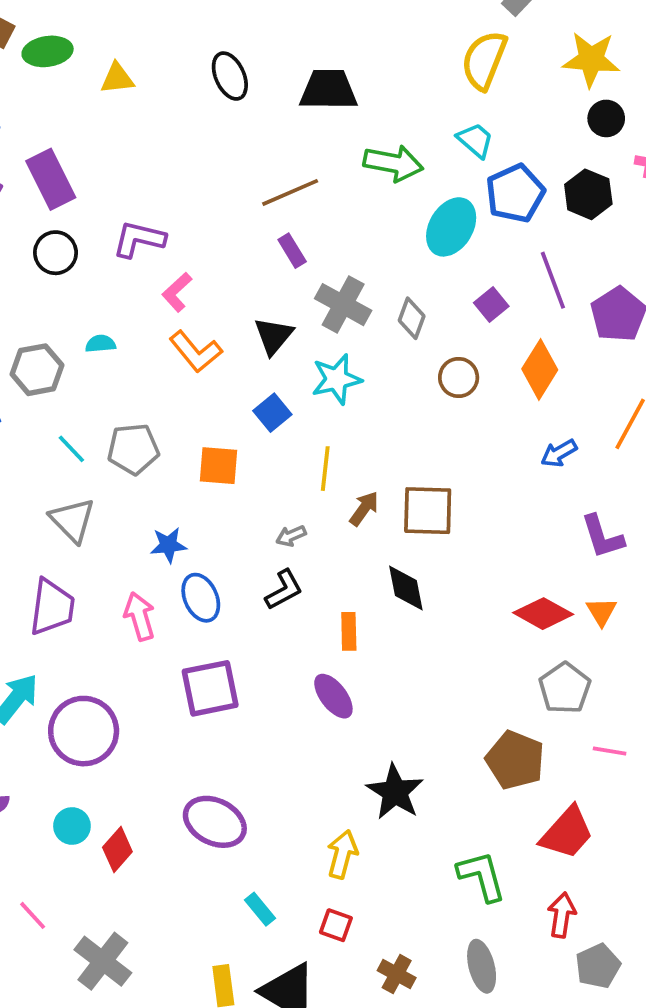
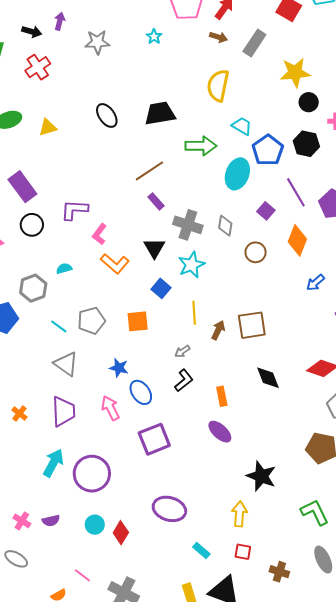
yellow semicircle: (484, 60) -> (218, 86), moved
blue star: (168, 545) -> (119, 368), turned 30
black diamond: (406, 588) -> (268, 378), moved

